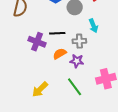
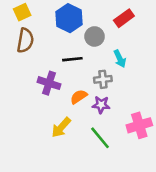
black line: (57, 33) -> (72, 59), moved
yellow arrow: (40, 89) -> (61, 127), moved

